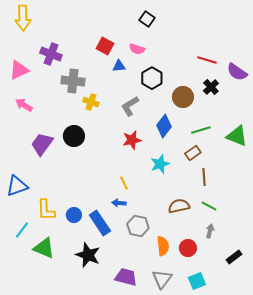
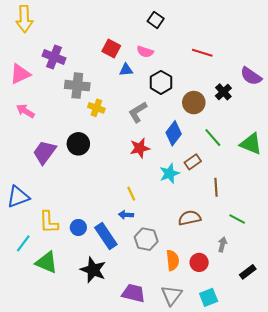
red line: (207, 60) -> (202, 53), moved
green line: (201, 130) -> (213, 137), turned 66
brown rectangle: (193, 153) -> (193, 162), moved
green line: (209, 206) -> (237, 219), moved

